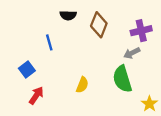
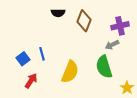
blue line: (49, 42) -> (42, 54), moved
yellow semicircle: (82, 85) -> (70, 72), size x1.6

